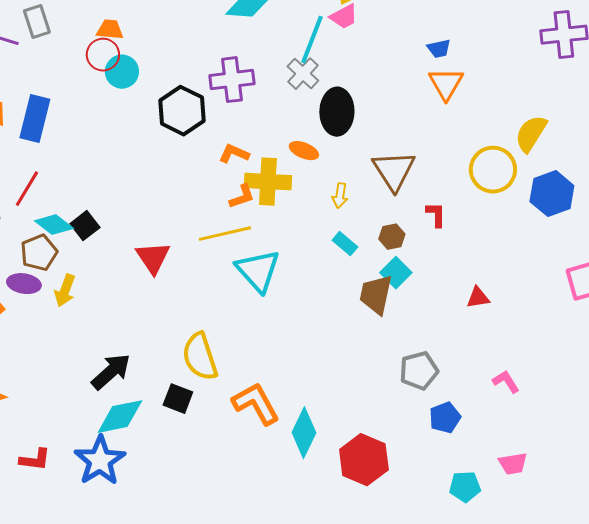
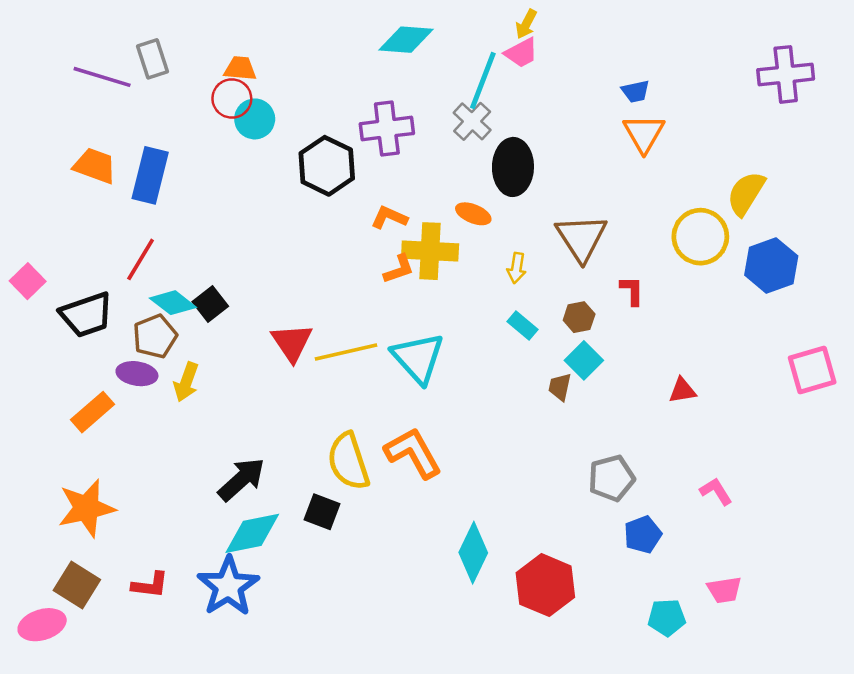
yellow line: (225, 234) -> (346, 352), moved
brown trapezoid: (376, 295) -> (560, 387), size x0.6
orange L-shape: (256, 404) -> (413, 453), moved

